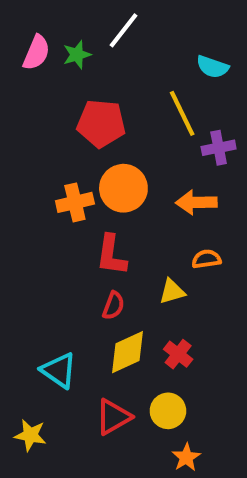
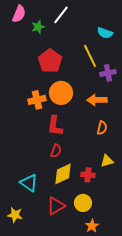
pink semicircle: (36, 53) -> (19, 14), moved
red pentagon: (101, 123) -> (50, 61), turned 30
orange semicircle: (206, 259) -> (102, 128), turned 112
yellow triangle: (172, 291) -> (107, 161), moved
red cross: (178, 354) -> (88, 175), turned -32

